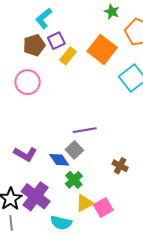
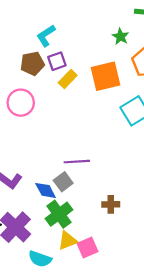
orange square: (102, 49) -> (105, 76), turned 32
brown cross: (120, 166) -> (111, 204), turned -35
green cross: (74, 180) -> (59, 214), size x1.4

